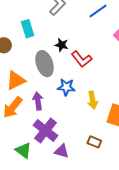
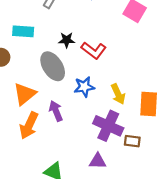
cyan rectangle: (28, 29) -> (23, 31), turned -54
purple cross: (46, 130) -> (108, 126), moved

